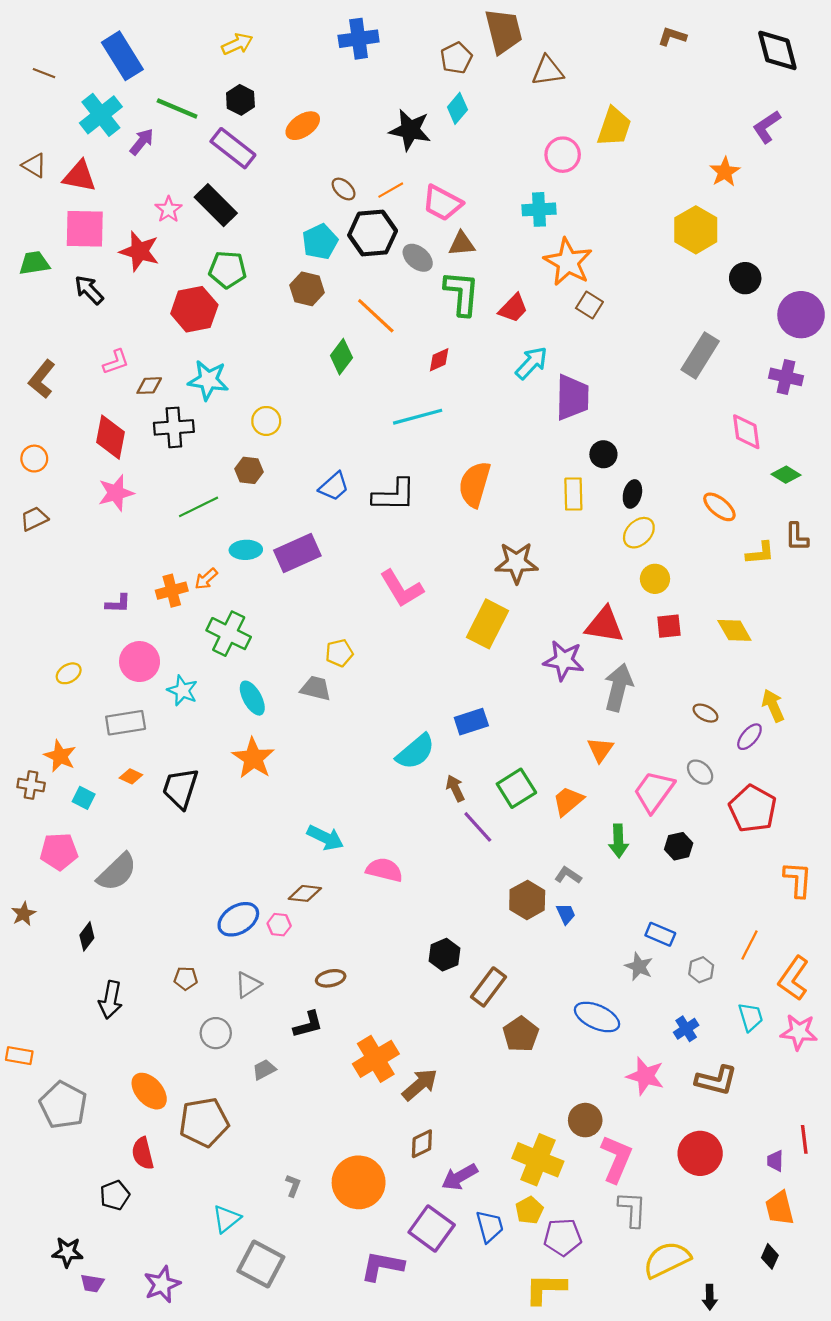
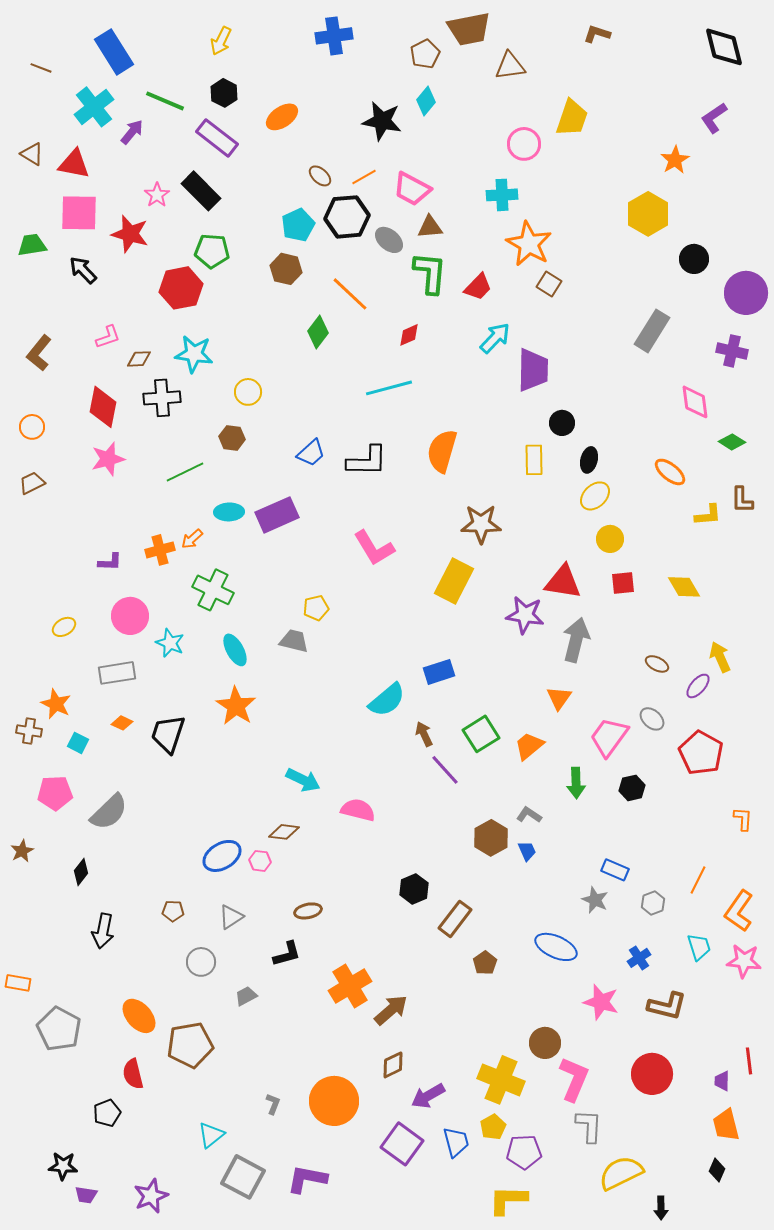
brown trapezoid: (504, 31) -> (469, 29), turned 93
brown L-shape: (672, 37) -> (597, 34), moved
yellow arrow: (237, 44) -> (221, 41), turned 140
orange L-shape: (798, 880) -> (743, 819), size x0.7
brown pentagon: (521, 1034) -> (485, 963), size x0.7
purple L-shape: (382, 1266) -> (307, 1179), moved

